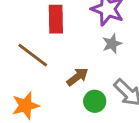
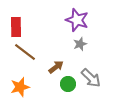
red rectangle: (56, 19) -> (16, 27), moved

